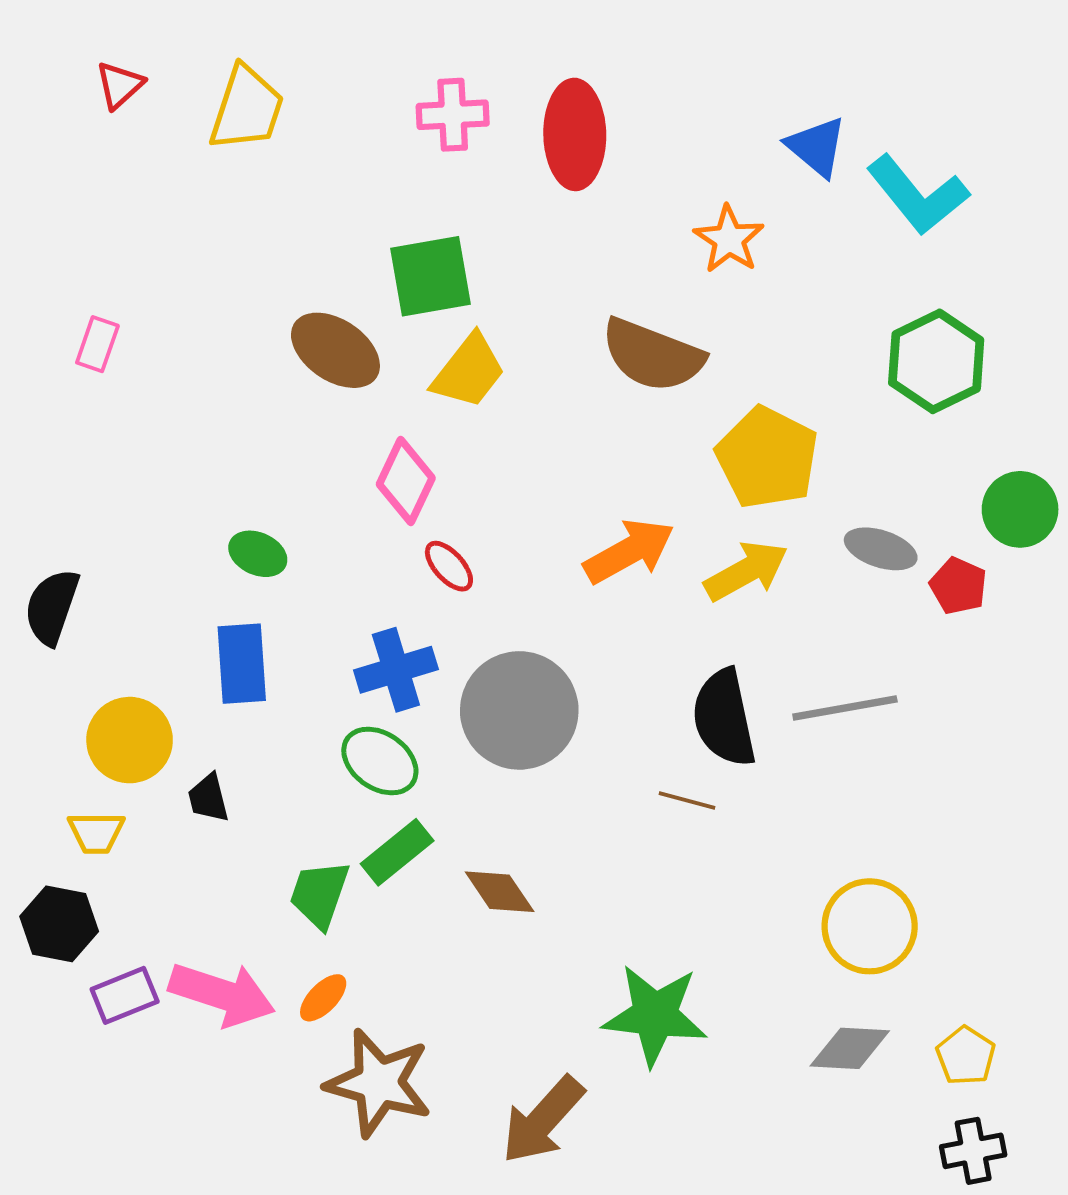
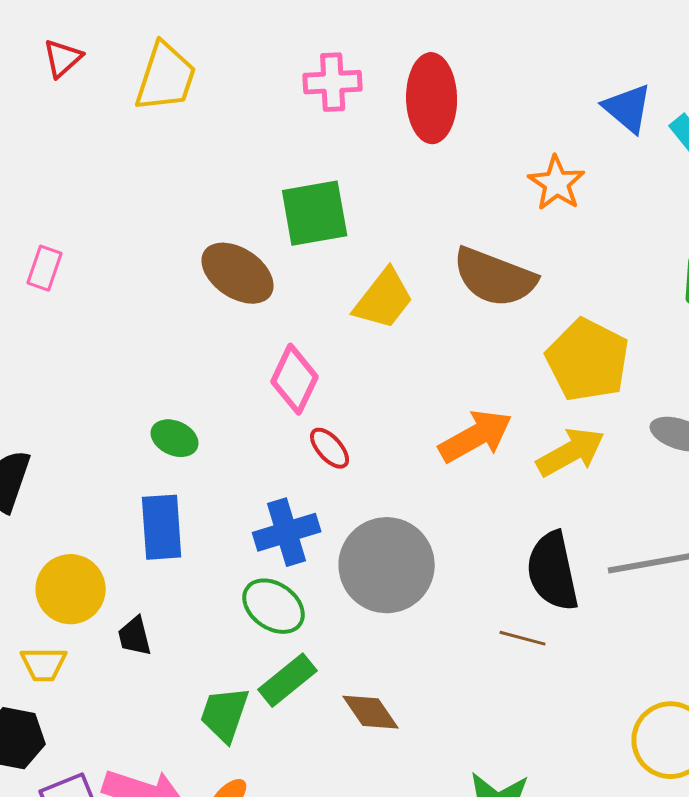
yellow trapezoid: (469, 371) -> (384, 299), moved

